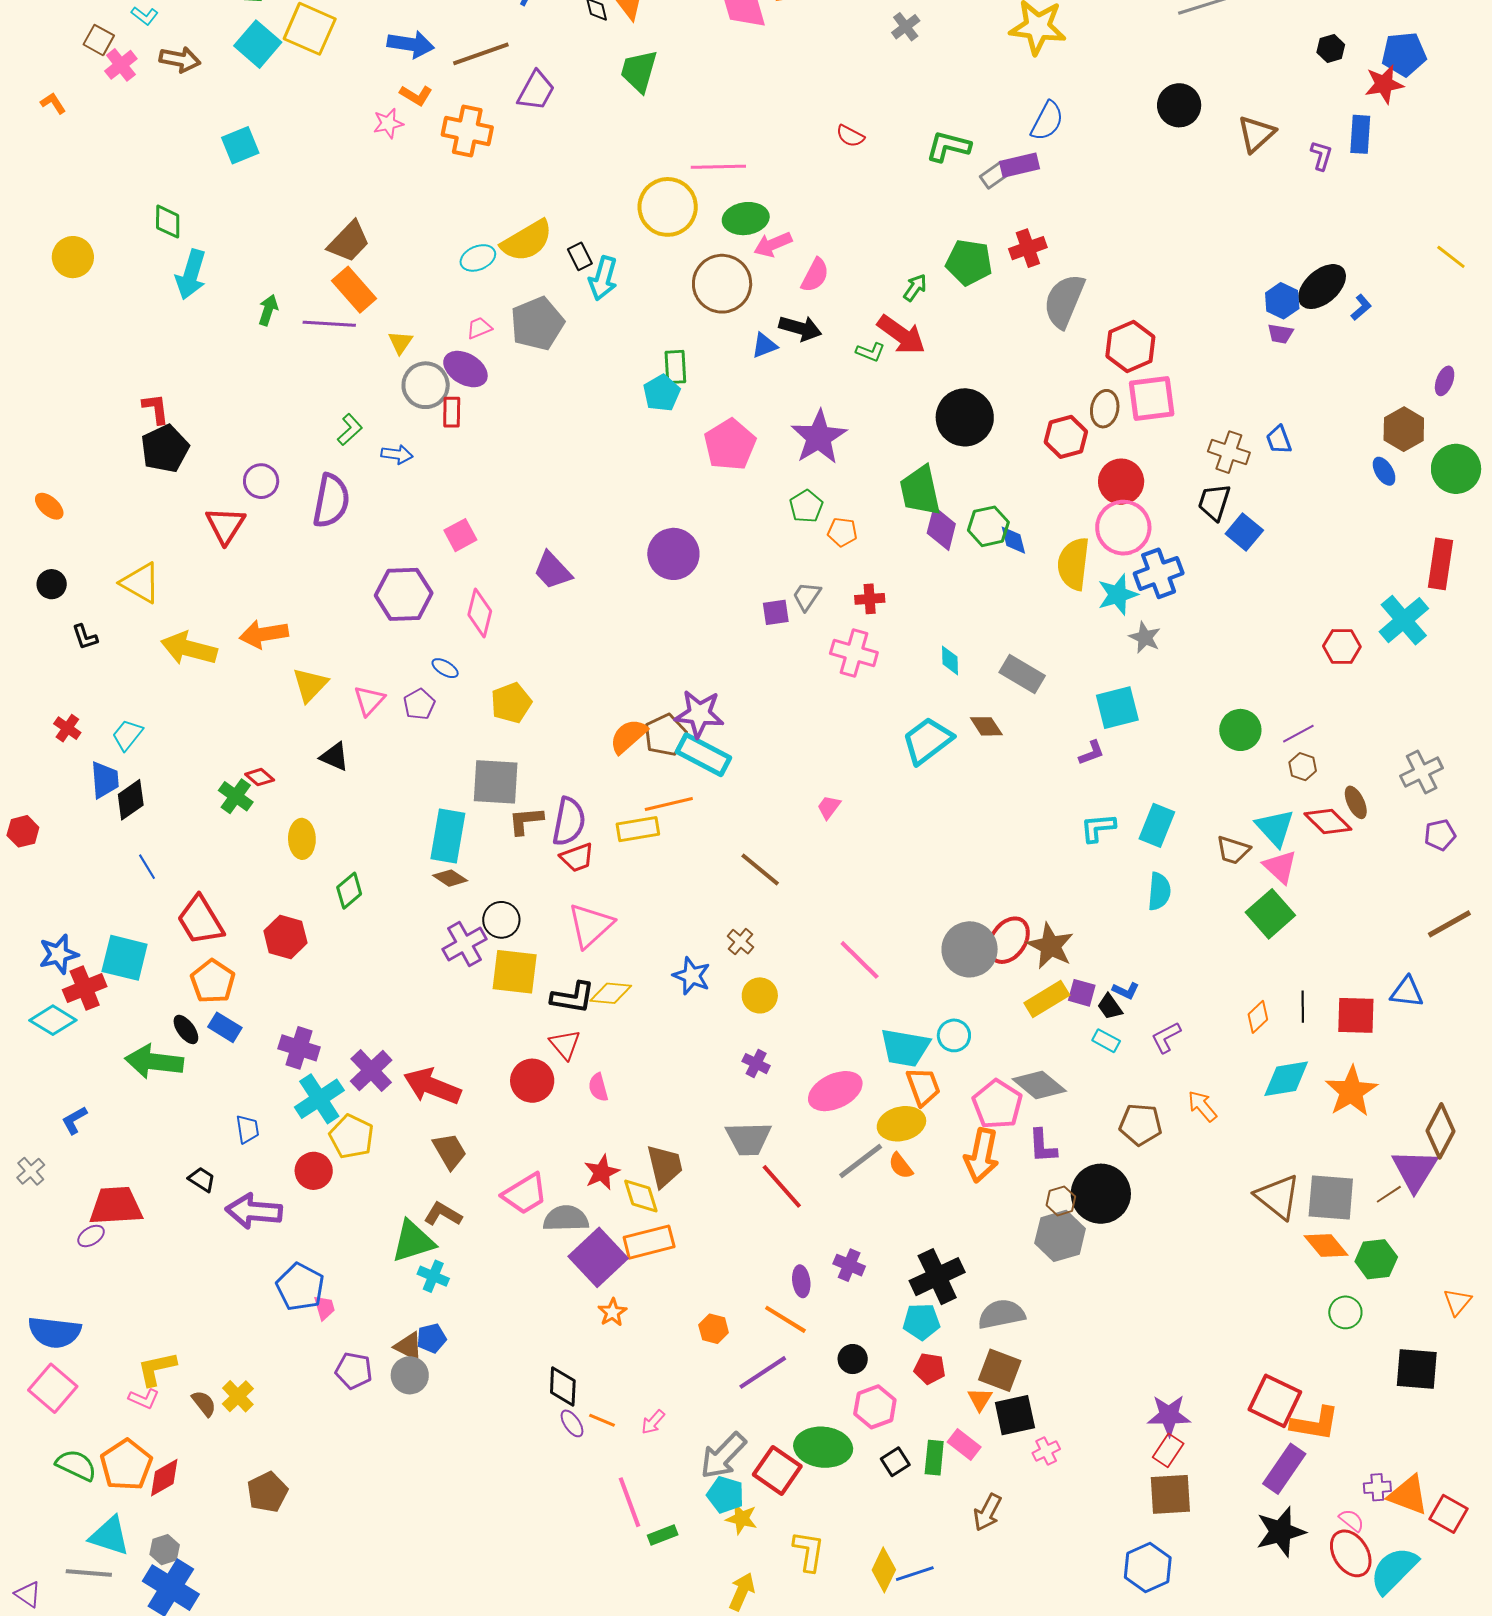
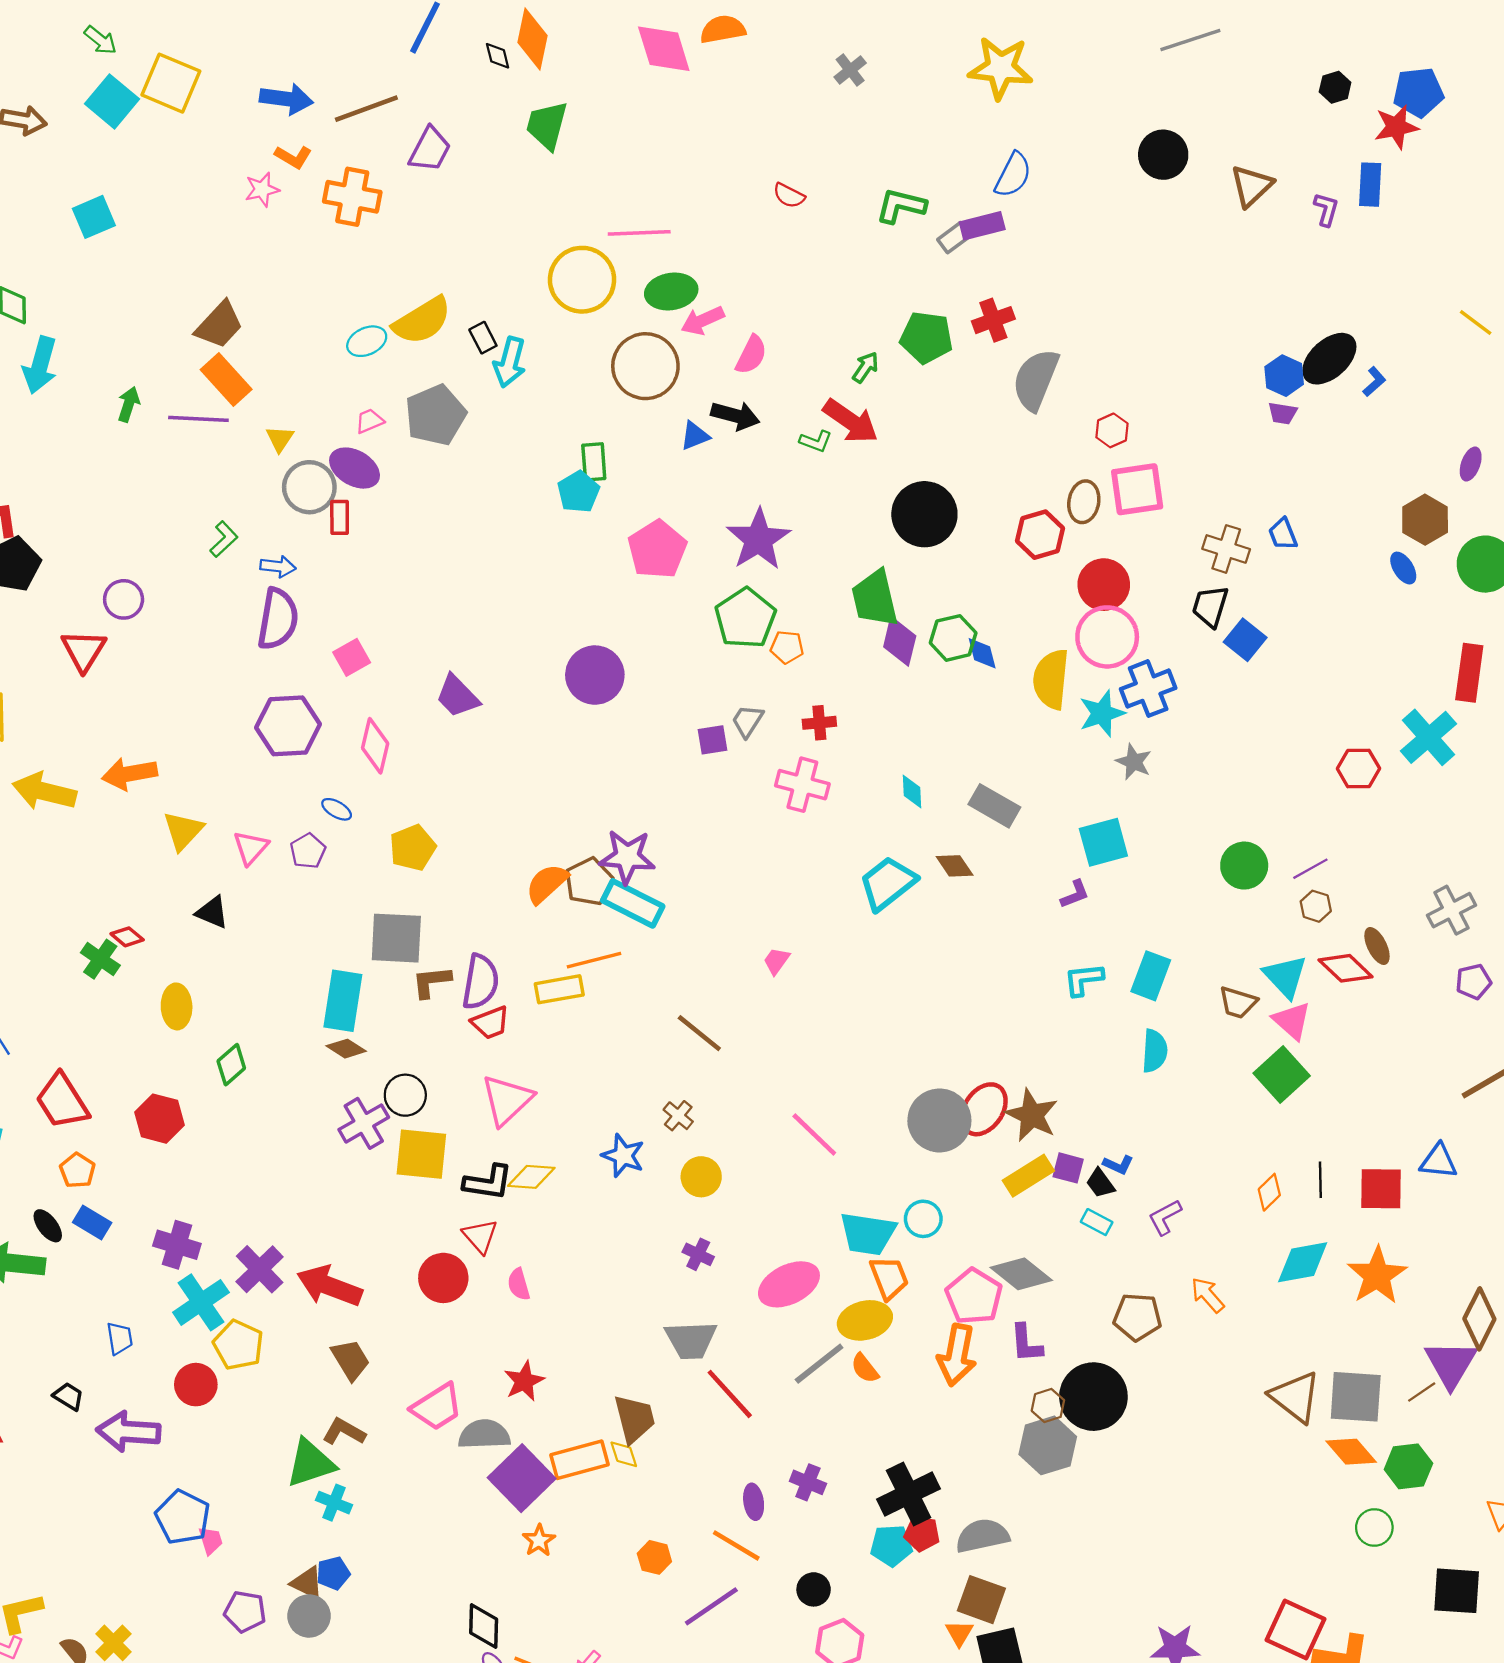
red hexagon: (1130, 347) -> (1112, 430), size x0.6
purple semicircle: (331, 501) -> (278, 619), moved
green pentagon: (806, 506) -> (745, 618), size x1.6
orange pentagon: (213, 981) -> (77, 1170), size x0.7
brown trapezoid: (665, 1166) -> (634, 1419), moved
yellow diamond: (641, 1196) -> (624, 1454), moved, size x0.7
red pentagon: (930, 1369) -> (922, 1534), moved

